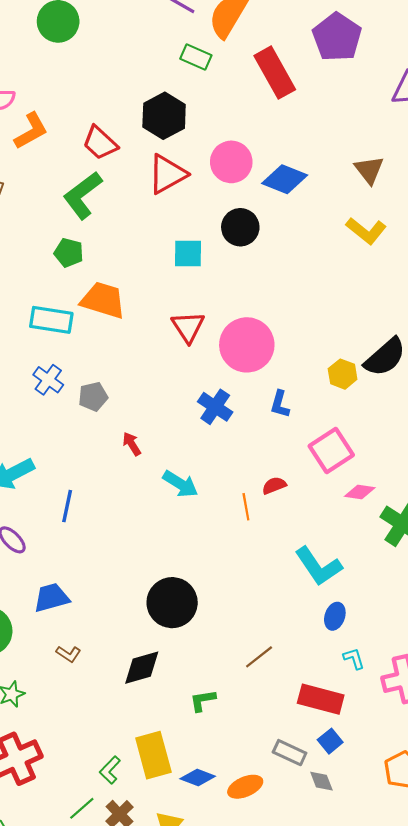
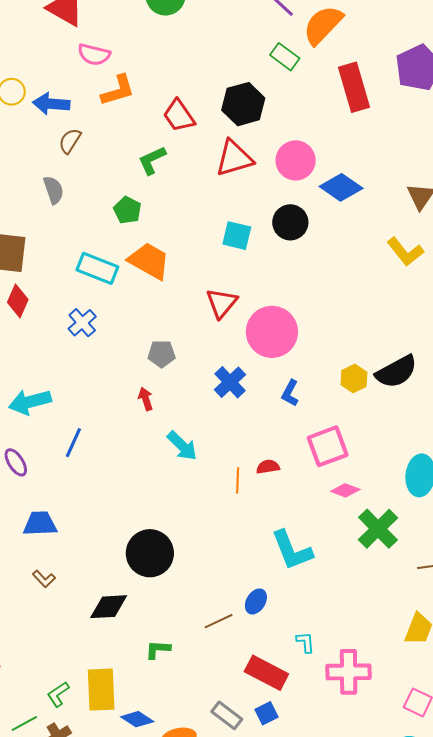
green L-shape: (83, 195) -> (152, 160), size x0.7
gray pentagon: (93, 397) -> (161, 354), moved
blue ellipse: (335, 616) -> (256, 601), moved

